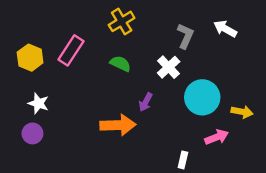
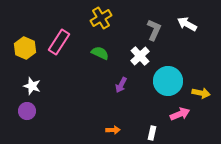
orange arrow: (118, 125) -> (113, 130), moved, size x0.5

